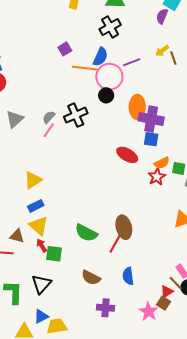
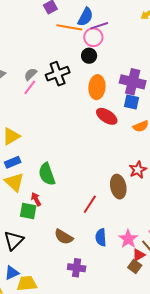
purple line: (132, 62) -> (99, 26), moved
pink circle: (109, 77) -> (93, 37), size x0.7
orange ellipse: (137, 107) -> (97, 87), moved
red star: (157, 177) -> (138, 170), moved
brown ellipse: (124, 227) -> (118, 187), moved
green semicircle: (86, 233) -> (47, 174), moved, turned 40
red arrow: (42, 246) -> (36, 199), moved
pink star: (149, 311) -> (128, 239), moved

